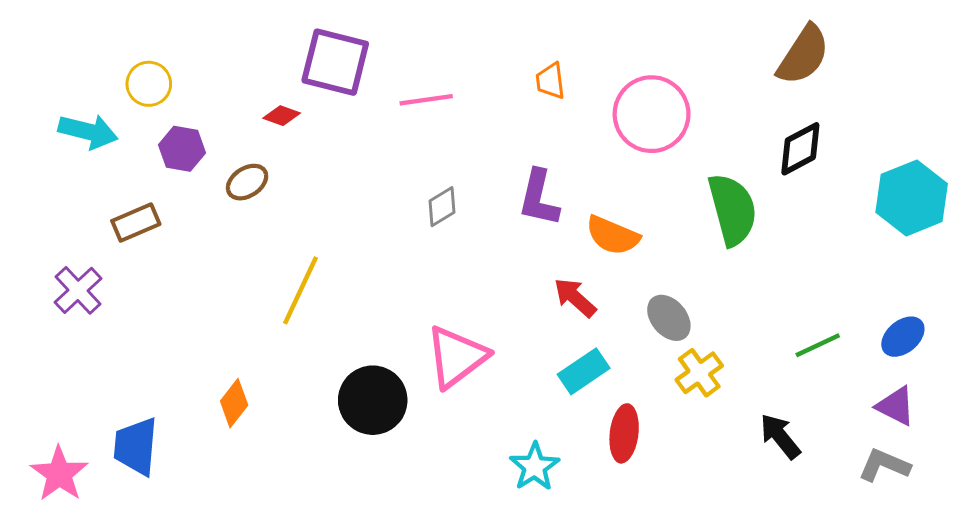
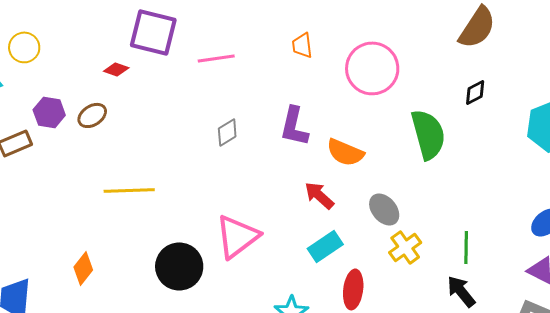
purple hexagon: (182, 149) -> (49, 112), moved
black diamond: (800, 149) -> (475, 92), size x0.7
yellow line: (300, 290) -> (129, 190), turned 63
green line: (818, 345) -> (466, 247), moved, turned -64

